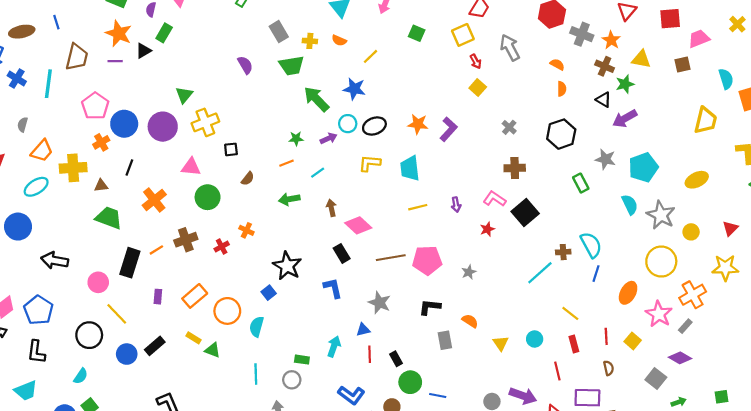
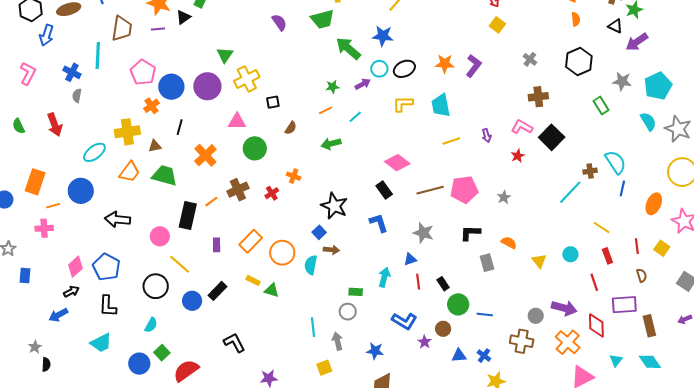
blue cross: (17, 78) -> (72, 72), moved
orange trapezoid: (42, 151) -> (130, 172), moved
brown arrow: (331, 208) -> (331, 250), moved, turned 112
cyan line: (256, 374) -> (313, 327), moved

